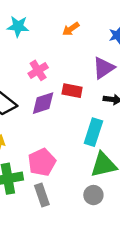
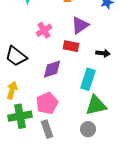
purple triangle: (104, 68) -> (80, 25), moved
purple diamond: (43, 103) -> (52, 69), moved

